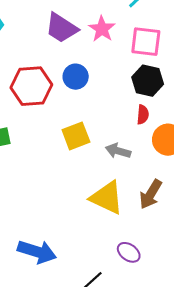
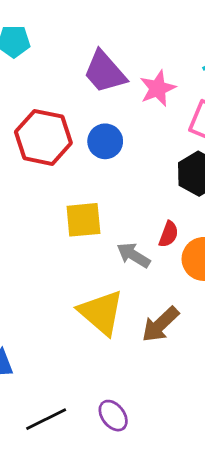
red semicircle: (143, 115) -> (169, 234), moved
purple ellipse: (129, 252) -> (113, 416), moved

